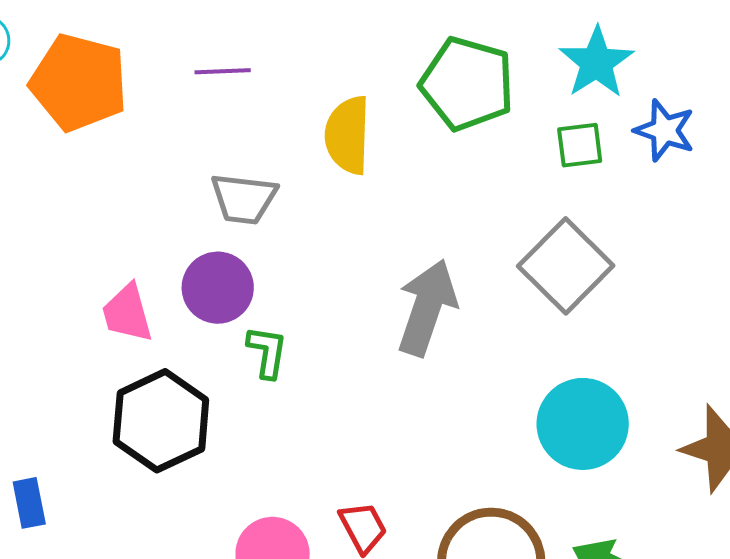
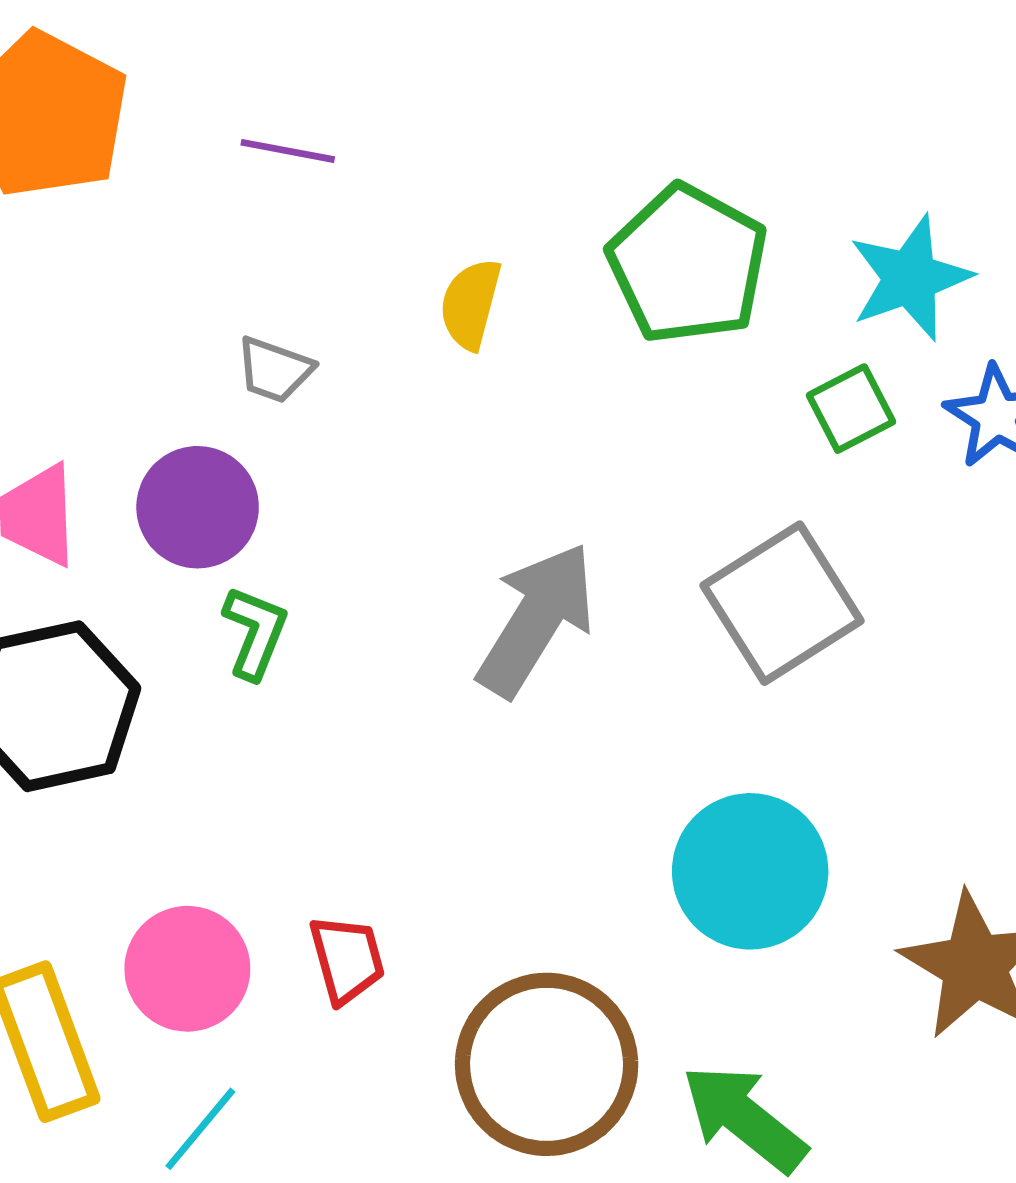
yellow semicircle: (348, 135) -> (470, 304), size x0.7
green square: (580, 145) -> (851, 409), turned -33
gray trapezoid: (244, 199) -> (274, 370), size x0.7

